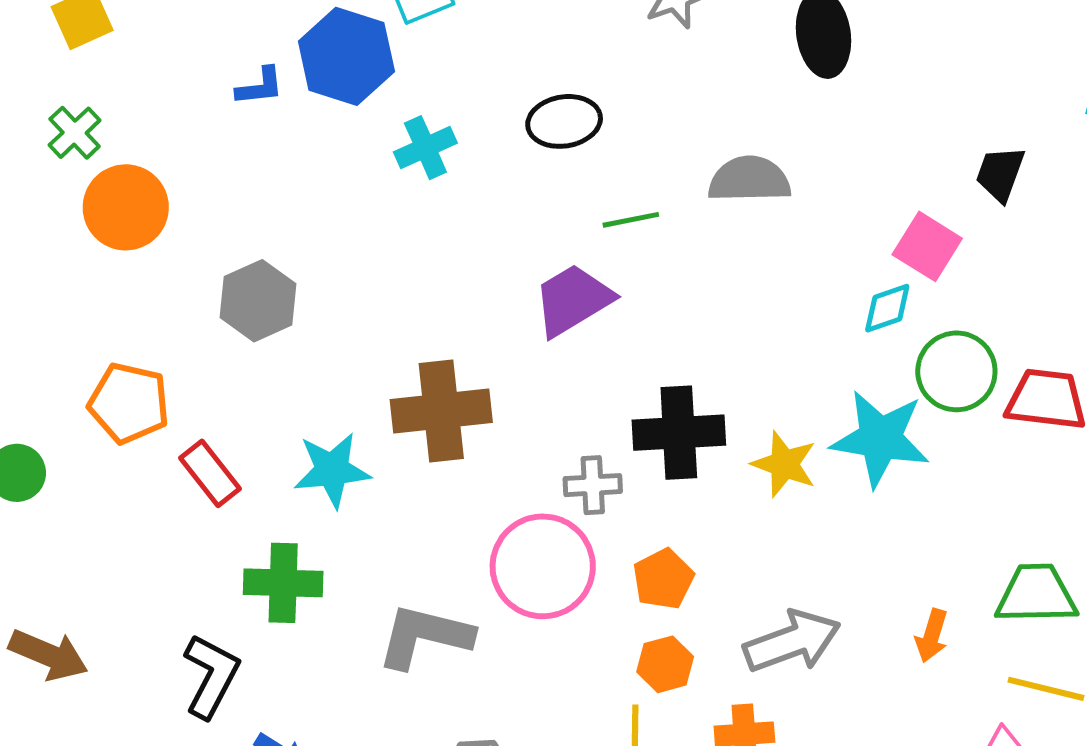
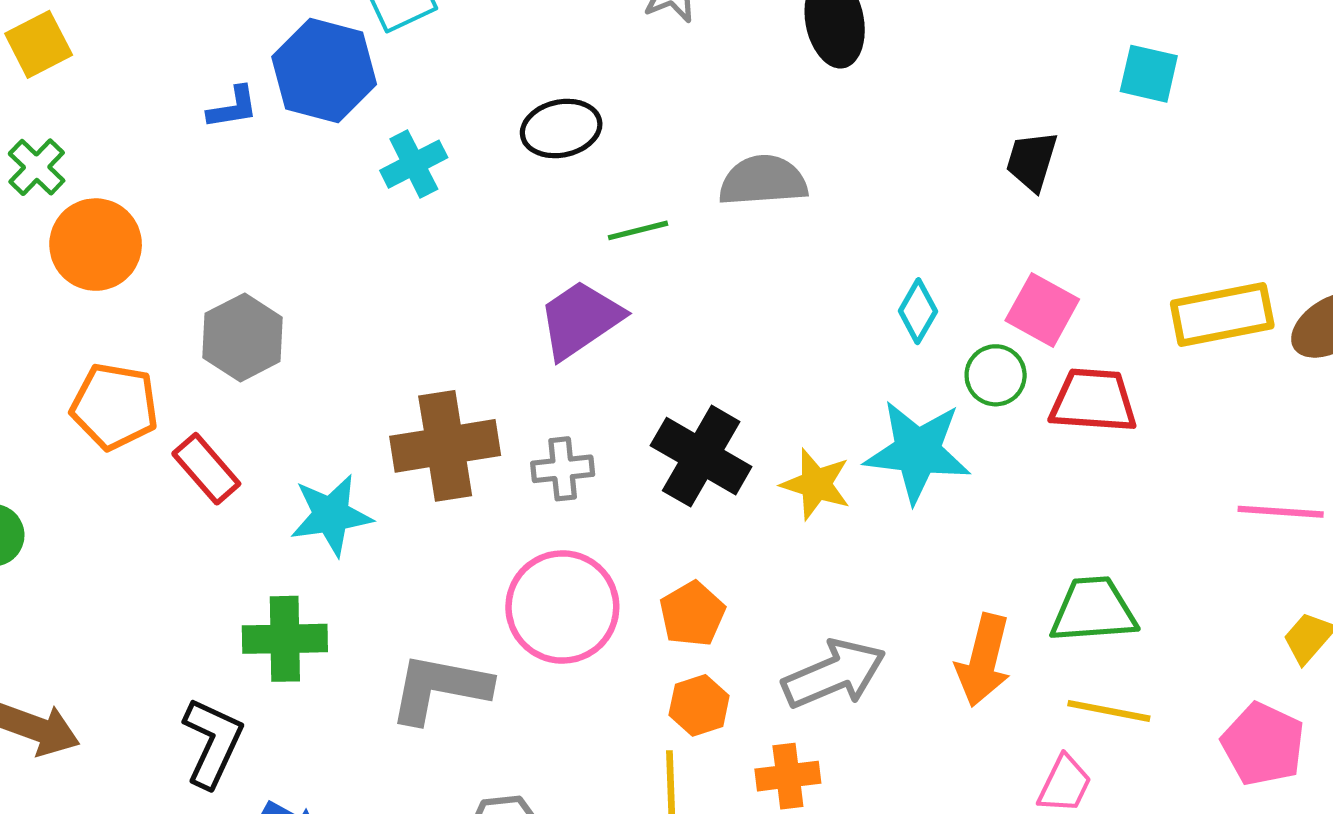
pink square: (927, 246) -> (1042, 310), moved
cyan diamond: (887, 308) -> (918, 311), turned -38
green circle: (956, 371) -> (996, 375), size x0.7
orange pentagon: (129, 403) -> (114, 406), moved
black cross: (679, 433) -> (701, 456), turned 36
red rectangle: (210, 473) -> (206, 469), moved
gray cross: (593, 485) -> (563, 469), moved
orange arrow: (932, 636) -> (983, 660), size x1.6

